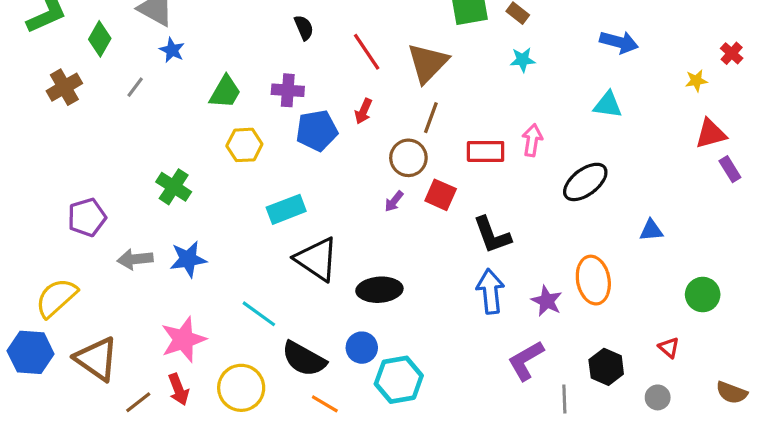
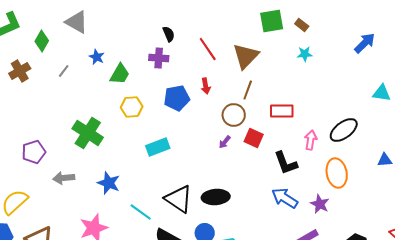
blue arrow: (619, 42) -> (365, 43), turned -60
blue star: (172, 50) -> (97, 57), moved
purple cross: (288, 90) -> (159, 58), moved
cyan triangle: (608, 105) -> (382, 93), moved
red arrow: (363, 111) -> (206, 86), turned -35
pink arrow: (532, 140) -> (311, 140), moved
green cross: (174, 187) -> (88, 133), size x1.4
blue star: (188, 259) -> (109, 183), moved, turned 30
black triangle: (317, 259) -> (179, 199), moved
orange ellipse: (593, 280) -> (337, 173), moved
blue arrow: (490, 291) -> (285, 198), turned -52

